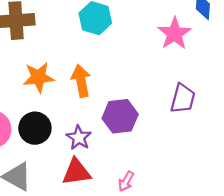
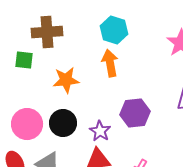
orange arrow: (81, 81) -> (110, 63), moved

